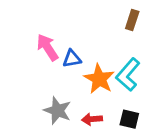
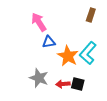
pink arrow: (47, 47) -> (39, 22), moved
black square: (129, 119) -> (78, 84), moved

